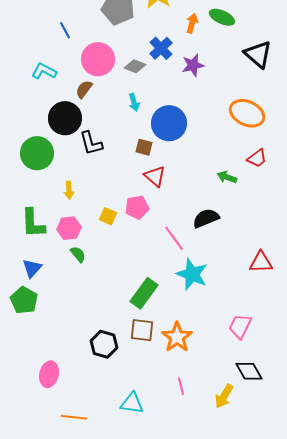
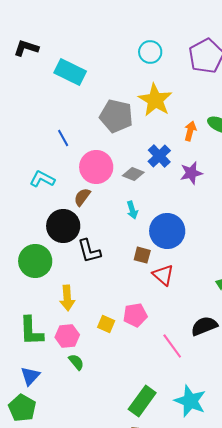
red triangle: (155, 176) -> (163, 275), moved
yellow arrow: (69, 190) -> (67, 298), size x1.4
cyan star: (192, 274) -> (190, 401), moved

